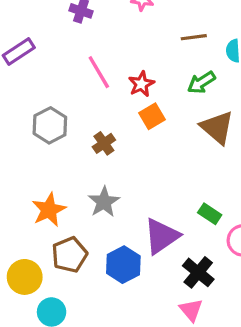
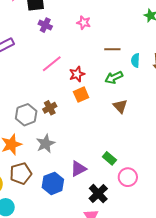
pink line: (99, 72) -> (52, 64), turned 75
gray hexagon: (50, 125) -> (26, 115), moved
brown triangle: (217, 127) -> (120, 106), size x0.7
purple triangle: (162, 236) -> (78, 169), size x0.7

